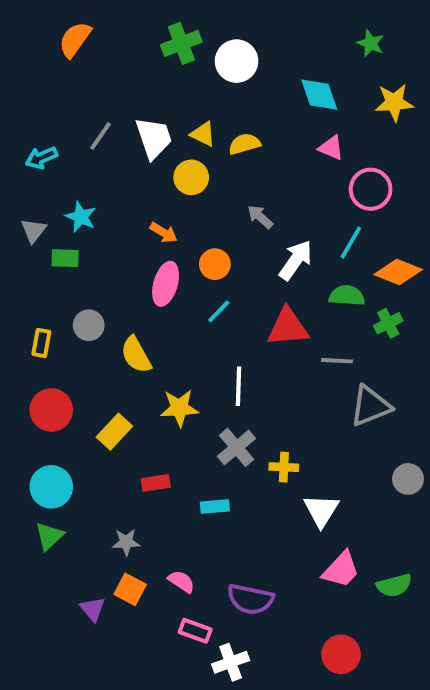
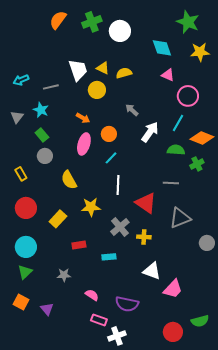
orange semicircle: (75, 39) -> (58, 20), moved
green star: (371, 43) -> (188, 22), size x1.6
gray line: (101, 136) -> (51, 87), moved, turned 42
green rectangle: (65, 258) -> (42, 135), moved, turned 48
gray circle: (89, 325) -> (45, 156), moved
red triangle: (288, 327) -> (146, 203), moved, turned 40
yellow rectangle: (41, 343) -> (21, 174), turned -40
white line: (238, 386) -> (118, 185), moved
gray triangle: (371, 406) -> (180, 218), moved
white triangle: (321, 510) -> (152, 271), moved, turned -42
green semicircle: (394, 585) -> (200, 321), moved
orange square: (130, 589) -> (21, 302), moved

